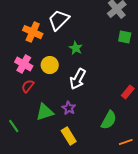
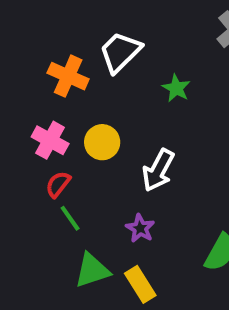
green star: (76, 48) -> (176, 88), moved
green triangle: (45, 112) -> (92, 270), moved
green line: (14, 126) -> (70, 218), moved

